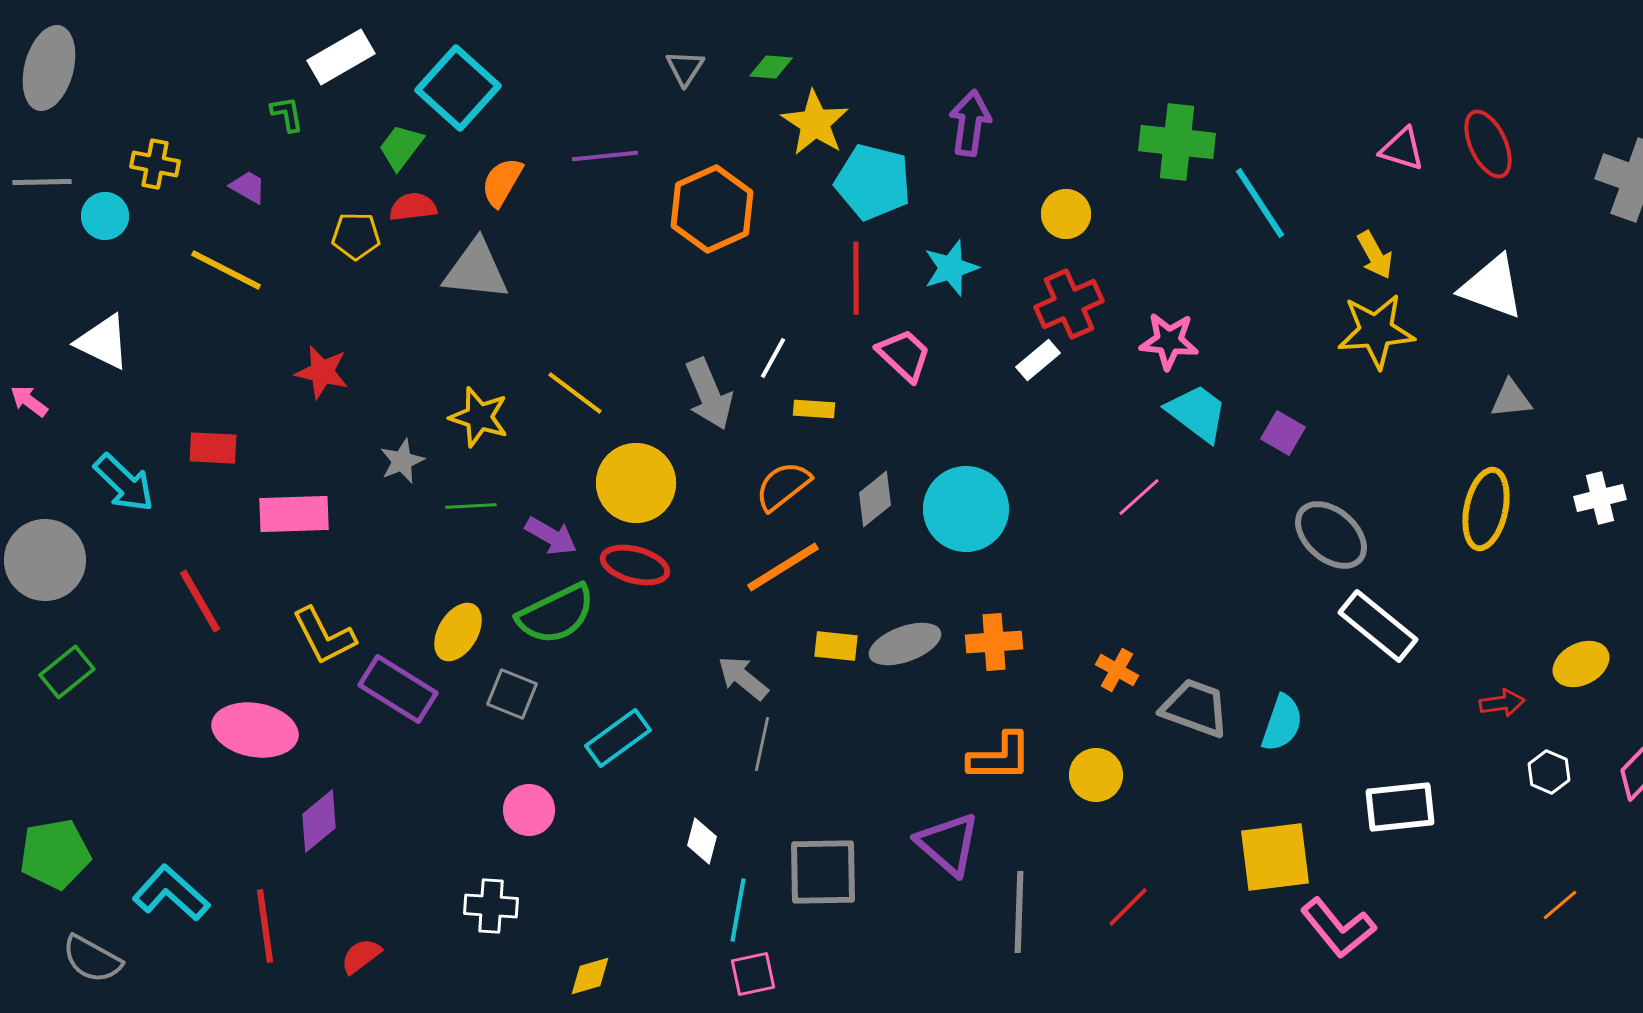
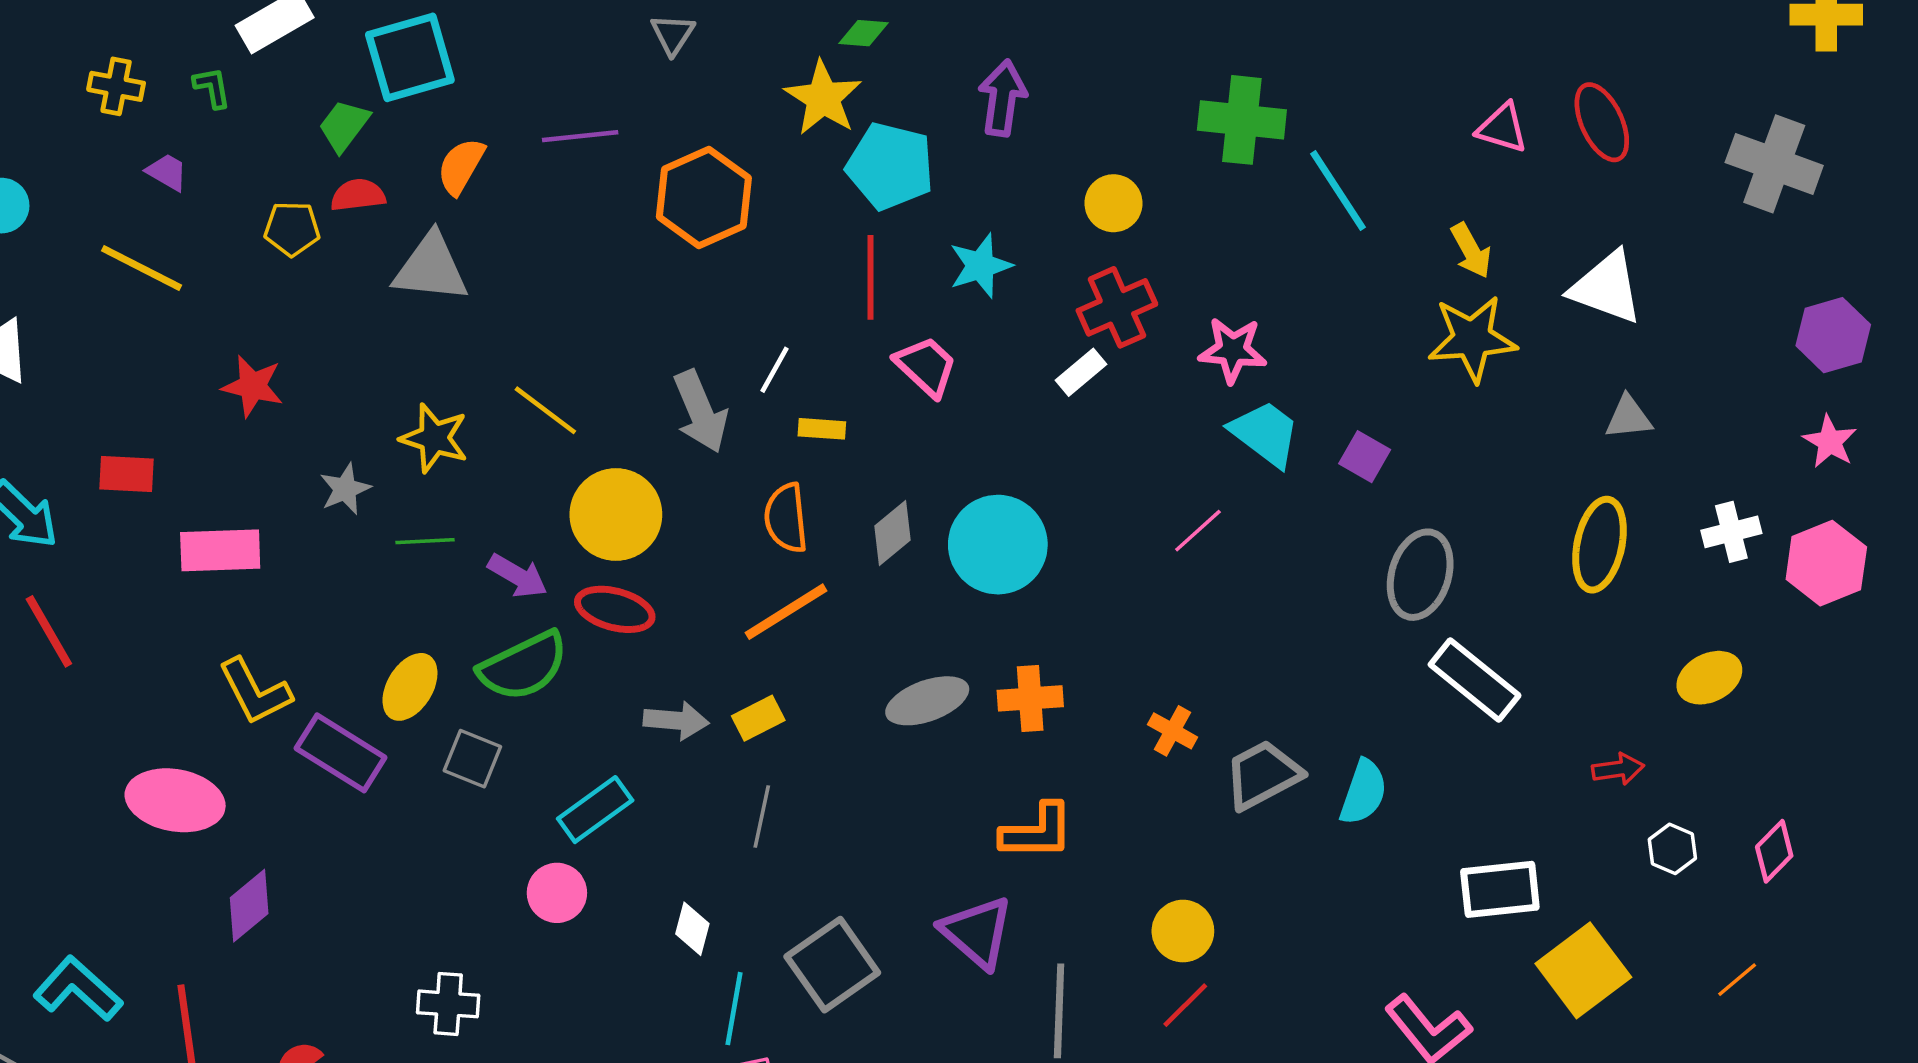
green diamond: (771, 67) -> (864, 33), moved
cyan square: (458, 88) -> (410, 57), turned 32
yellow cross: (155, 164) -> (116, 86), moved
orange semicircle: (783, 486) -> (786, 518), turned -58
gray ellipse: (1331, 535) -> (1420, 575), turned 66
red line: (200, 601) -> (49, 631), moved
yellow rectangle: (836, 646) -> (758, 718), moved, turned -33
yellow ellipse: (1581, 664) -> (1709, 678), moved
gray arrow: (743, 678) -> (676, 720), moved, turned 146
gray trapezoid: (1195, 708) -> (1263, 775), turned -48
yellow circle: (1096, 775) -> (1183, 931), moved
pink circle: (529, 810) -> (557, 893), moved
yellow square: (1275, 857) -> (1583, 970), moved, turned -30
gray square: (823, 872) -> (832, 965), turned -34
orange line: (1560, 905) -> (1737, 980), moved

